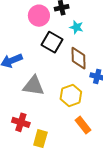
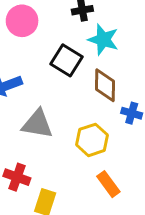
pink circle: (39, 16) -> (22, 21), moved
cyan star: (76, 27) -> (103, 40), size x1.5

